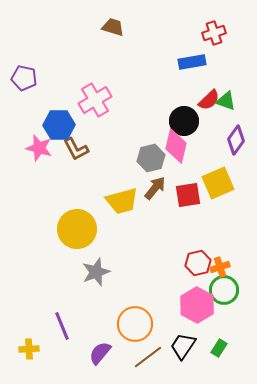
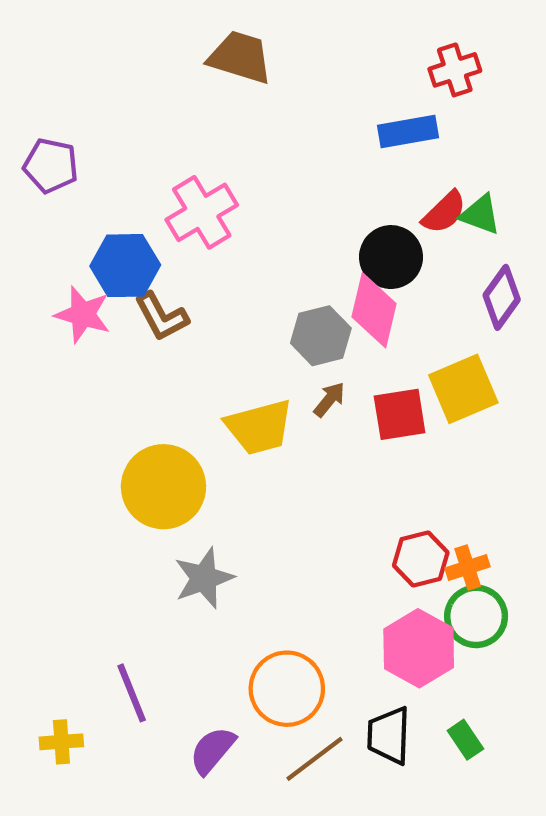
brown trapezoid: (113, 27) -> (240, 57), size x1.4
brown arrow: (155, 188) -> (329, 399), size x0.7
black trapezoid: (183, 346) -> (389, 735), turned -32
green rectangle: (219, 348) -> (465, 740), turned -66

